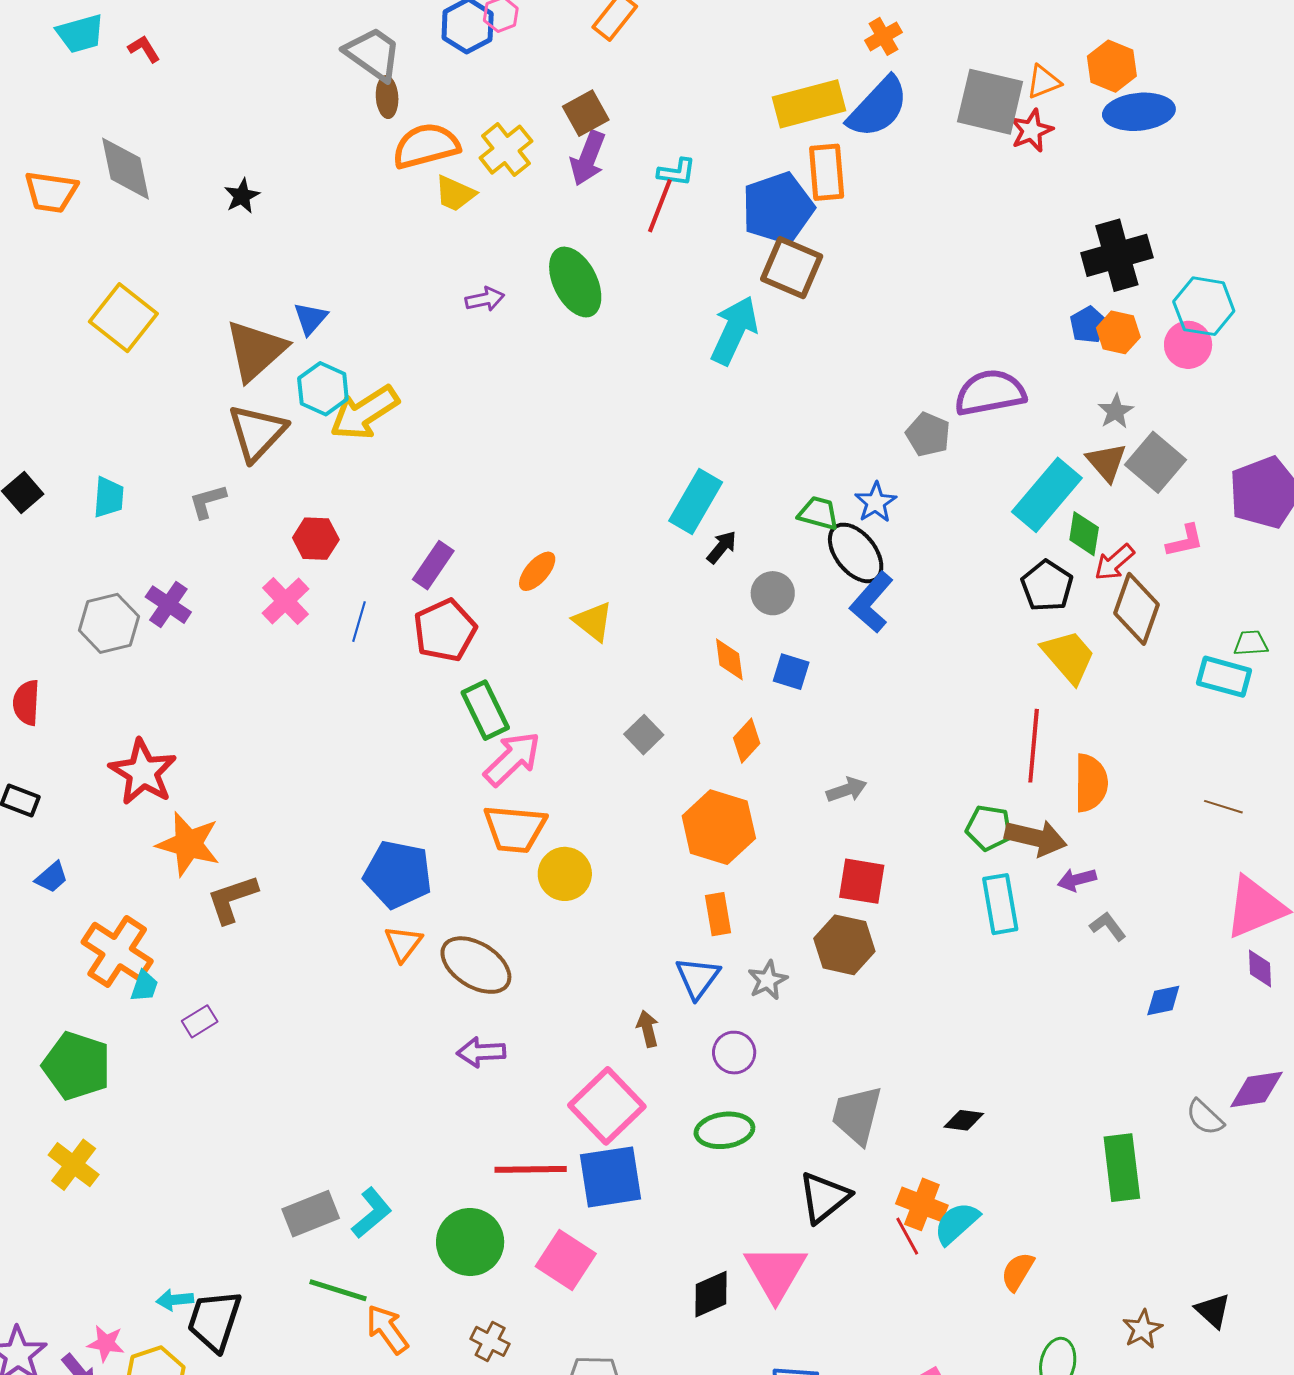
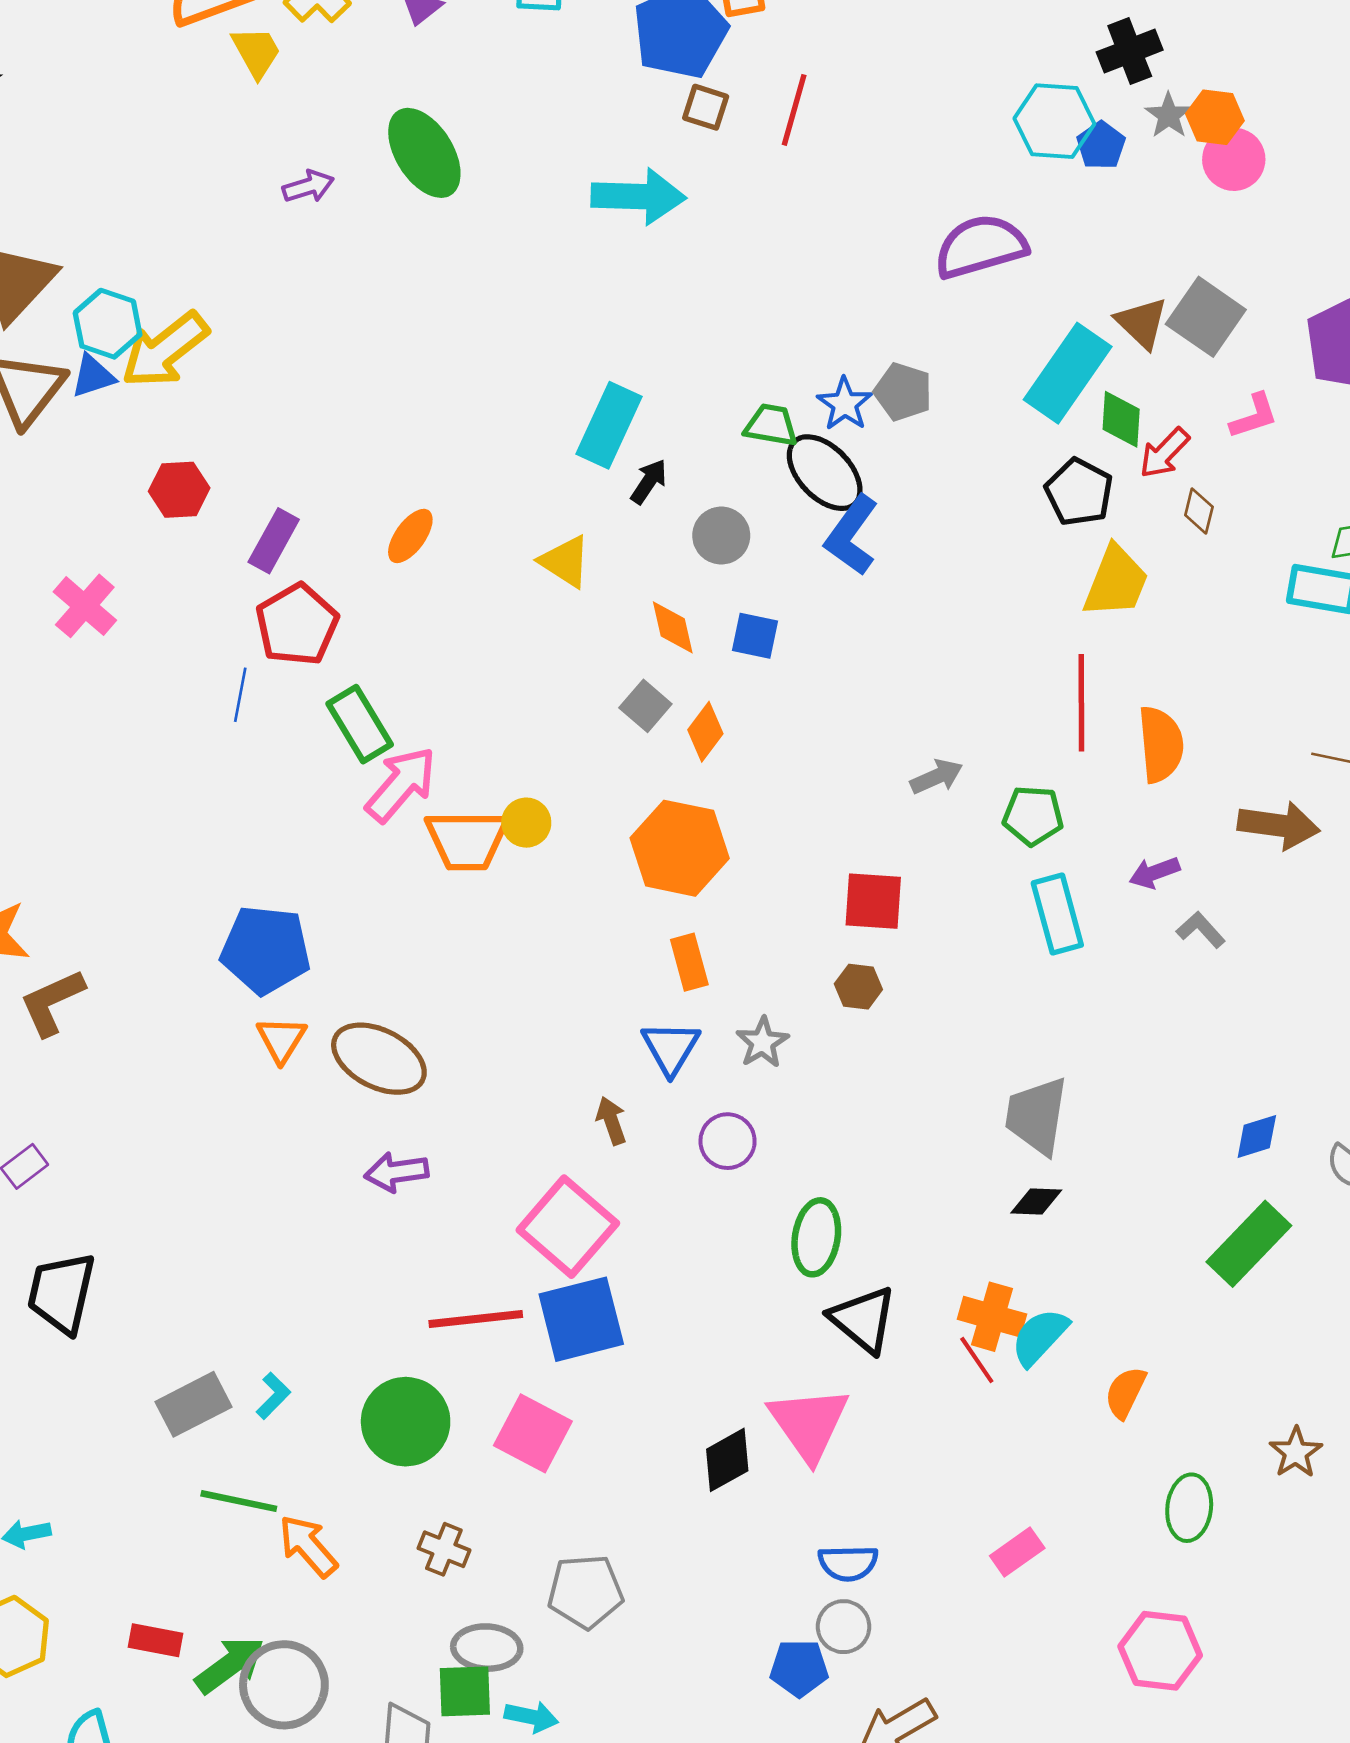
yellow trapezoid: (455, 193) -> (256, 52), turned -138
red line: (660, 206) -> (794, 110), moved
black cross: (1117, 255) -> (1130, 51), size x0.7
brown square: (792, 268) -> (706, 107), size x0.6
cyan hexagon: (1204, 306) -> (1054, 121), moved
blue triangle: (310, 318) -> (93, 376), moved, turned 36
cyan arrow: (734, 330) -> (638, 196), turned 72
orange hexagon: (1118, 332) -> (1215, 117), moved
gray star: (1116, 411) -> (1169, 115), moved
gray pentagon: (928, 434) -> (903, 392), moved
red hexagon: (316, 539) -> (179, 490), moved
brown diamond: (1136, 609) -> (1199, 511), size x0.5
yellow triangle: (593, 621) -> (565, 562), moved
blue line: (359, 622) -> (240, 695), moved
yellow trapezoid: (1068, 656) -> (1116, 582), turned 68
gray square: (644, 735) -> (645, 706), moved
gray arrow: (847, 790) -> (937, 777), moved
orange trapezoid: (515, 829) -> (467, 840), moved
brown arrow: (1036, 838) -> (1279, 825), moved
yellow circle: (565, 874) -> (526, 823), moved, size x0.7
brown hexagon: (844, 945) -> (858, 987), size x0.6
blue diamond: (1163, 1000) -> (1257, 1136), moved
gray trapezoid: (857, 1115) -> (1037, 1116), moved
green ellipse: (724, 1130) -> (816, 1237), moved, turned -68
green rectangle: (1122, 1168) -> (1249, 1244), turned 56
black triangle: (824, 1197) -> (863, 1320), turned -36
cyan L-shape: (372, 1213) -> (273, 1396), size x0.7
black trapezoid: (214, 1321) -> (61, 1293), moved

